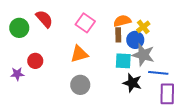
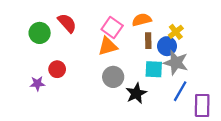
orange semicircle: (122, 21) -> (142, 20), moved
orange triangle: (79, 54) -> (108, 46), moved
blue line: (158, 73) -> (180, 91), moved, turned -66
black star: (132, 83) -> (136, 93), moved, turned 30
gray circle: (80, 85) -> (113, 77), moved

